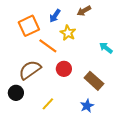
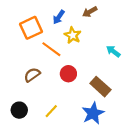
brown semicircle: (30, 70) -> (32, 75), size x0.7
black circle: (16, 93) -> (19, 110), moved
blue star: (87, 106) -> (93, 113), size x1.5

